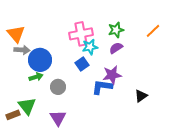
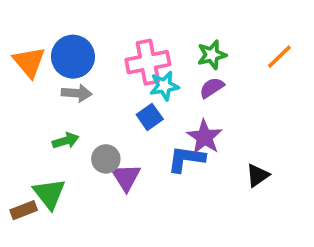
gray arrow: (22, 50) -> (77, 93), moved
blue circle: (40, 60) -> (73, 57), moved
purple star: (112, 75) -> (204, 137), turned -30
purple triangle: (58, 118) -> (126, 177), moved

